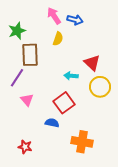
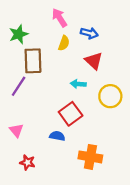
blue arrow: (75, 20) -> (89, 33), moved
red triangle: (92, 63) -> (94, 61), moved
pink triangle: (27, 100) -> (16, 130), moved

